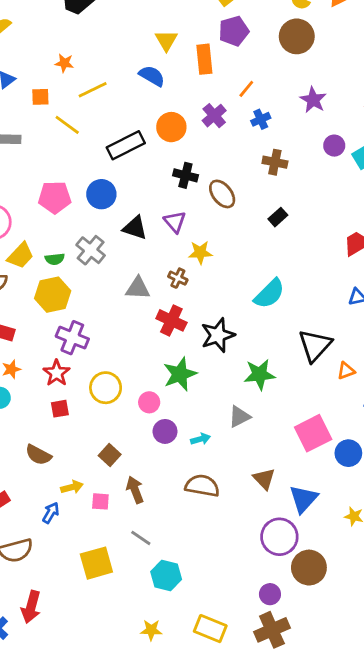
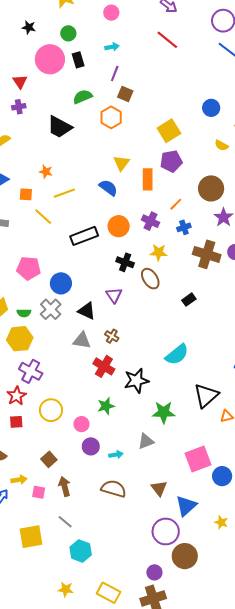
brown circle: (297, 36) -> (211, 188), moved
purple cross: (214, 116) -> (150, 221), turned -30
brown cross: (275, 162) -> (207, 254), moved, size x1.5
blue circle: (101, 194) -> (61, 283), moved
black triangle: (135, 228) -> (87, 311), moved
yellow star: (200, 252) -> (159, 252), moved
green star: (180, 374) -> (106, 406), size x0.7

